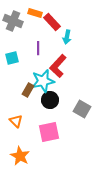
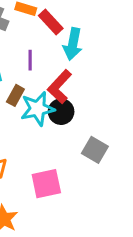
cyan arrow: (67, 37) -> (73, 44), size x1.5
brown rectangle: (28, 90) -> (15, 95), moved
black circle: (50, 100) -> (61, 112), moved

